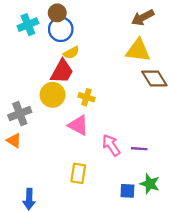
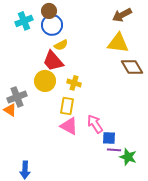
red trapezoid: (62, 71) -> (53, 61), turned 110
pink triangle: (78, 125) -> (69, 126), moved
orange triangle: (14, 141) -> (10, 110), moved
purple line: (139, 149) -> (114, 150), moved
yellow rectangle: (78, 173) -> (67, 106), moved
blue square: (127, 191) -> (109, 138), moved

